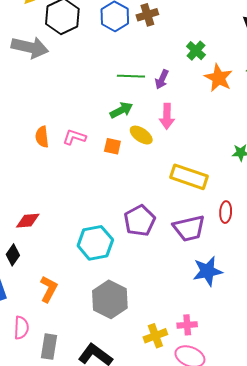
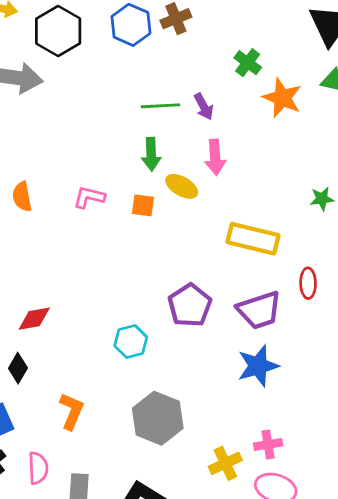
purple arrow: (162, 79) -> (204, 107), turned -48
green arrow: (121, 110) -> (151, 154), turned 120
orange semicircle: (42, 137) -> (22, 197), moved
cyan hexagon: (95, 243) -> (131, 342), size x0.7
blue star: (208, 271) -> (258, 366), moved

